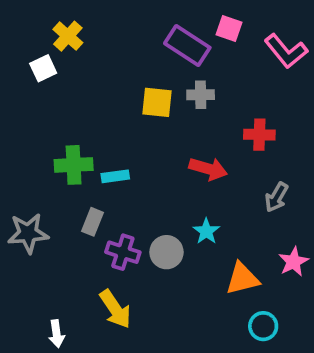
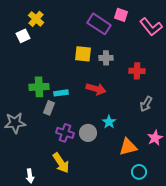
gray cross: (201, 95) -> (106, 58), moved
red arrow: (208, 169) -> (96, 89), moved
gray rectangle: (93, 222) -> (49, 108), moved

